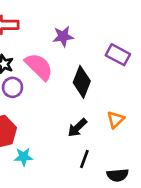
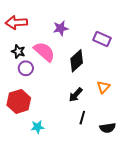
black diamond: (82, 82) -> (77, 61), turned 30
cyan star: (23, 157) -> (38, 127), moved

